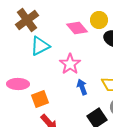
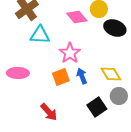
cyan triangle: (40, 46) -> (40, 35), turned 30
orange square: (40, 99) -> (61, 77), moved

